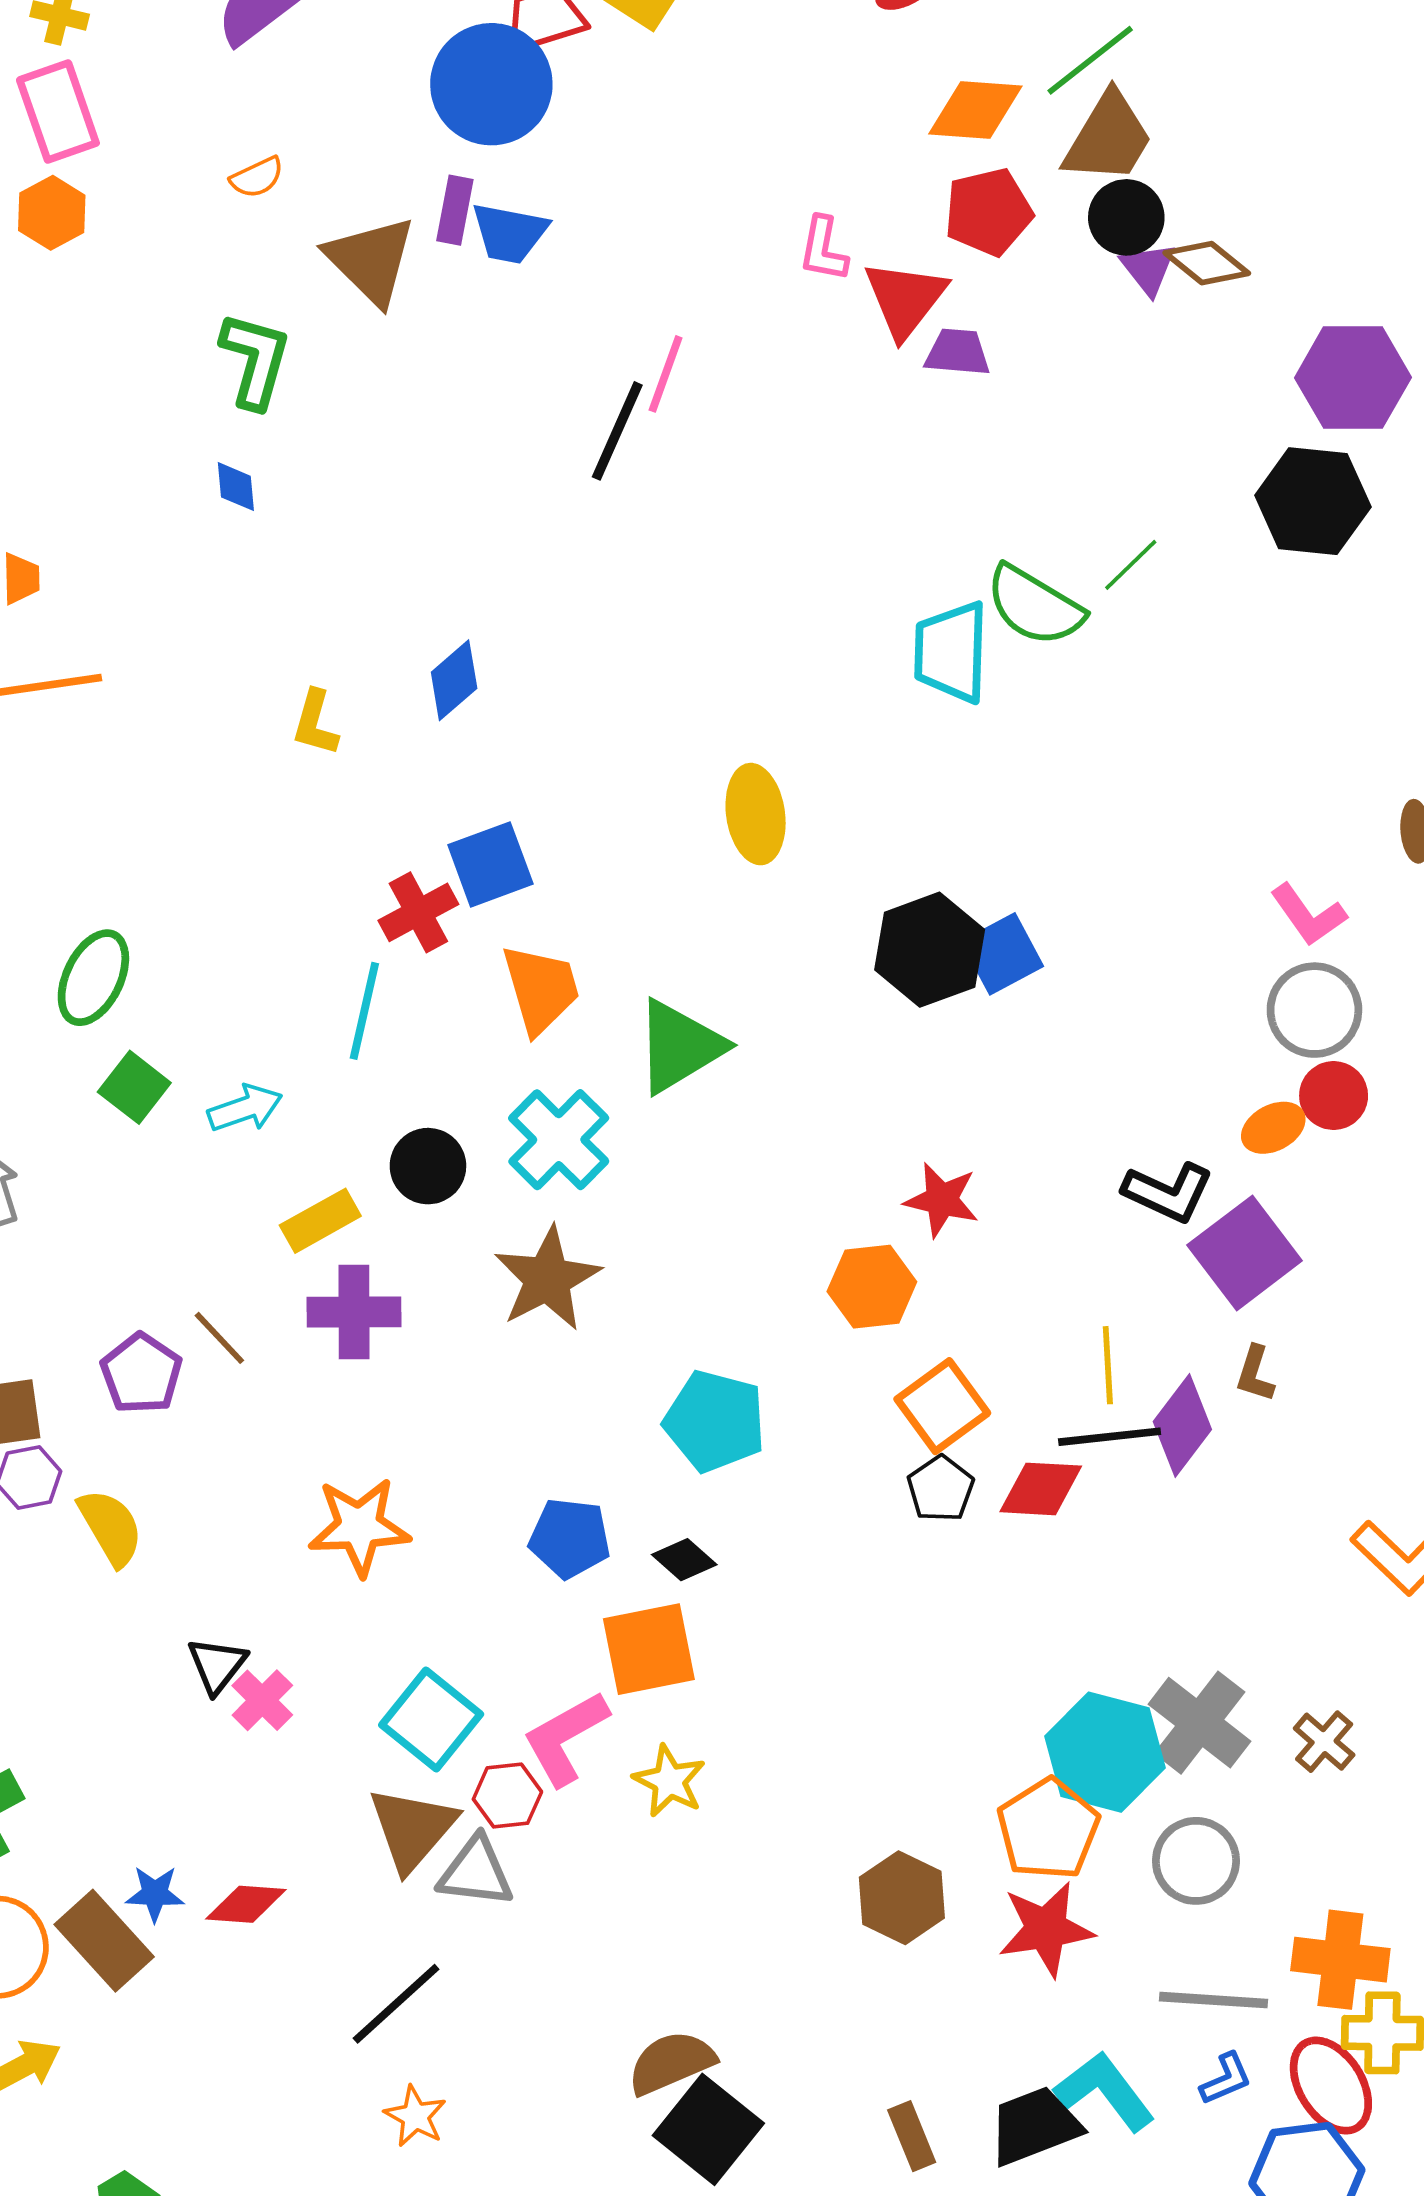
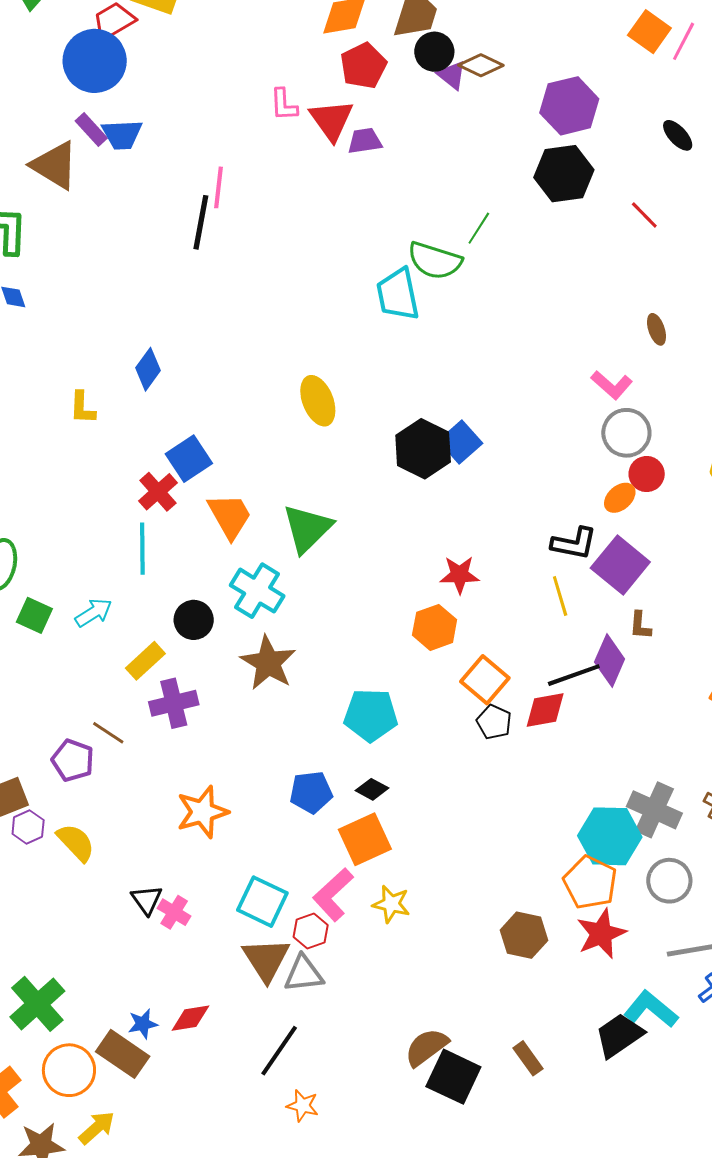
purple rectangle: (455, 210) -> (91, 130), turned -40
yellow line: (1108, 1365) -> (560, 596), moved
brown rectangle: (912, 2136) -> (528, 1058), moved

